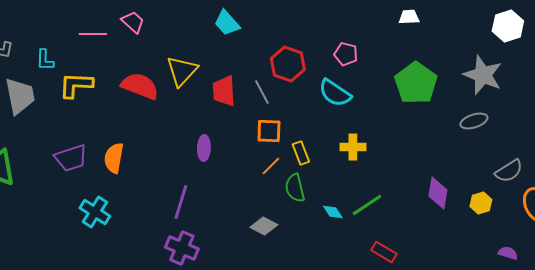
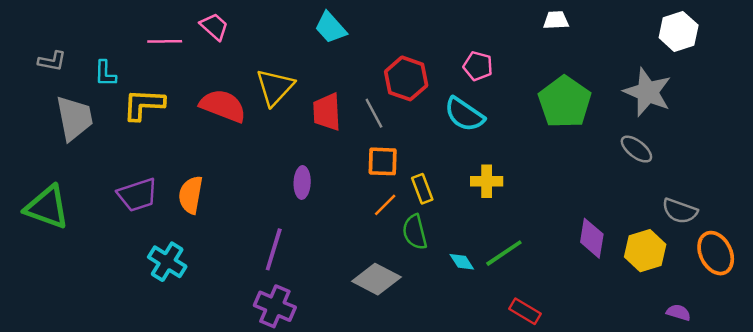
gray ellipse: (474, 121) -> (636, 149), turned 56
gray semicircle: (509, 171) -> (680, 211), turned 52
yellow hexagon: (481, 203) -> (645, 251), size x1.5
gray diamond: (264, 226) -> (376, 279), size x1.4

